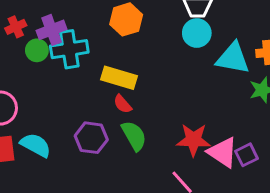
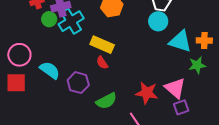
cyan cross: (69, 49) -> (71, 21), turned -30
green semicircle: (134, 136) -> (106, 101), moved, turned 85
cyan semicircle: (36, 145) -> (50, 70), moved
pink triangle: (223, 152) -> (175, 88), moved

